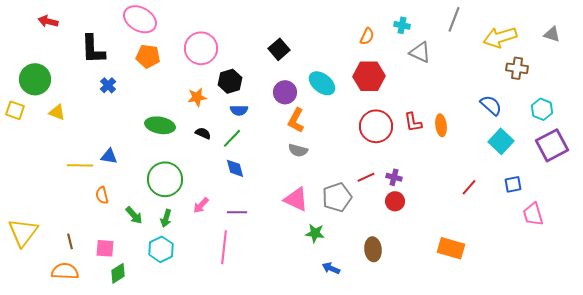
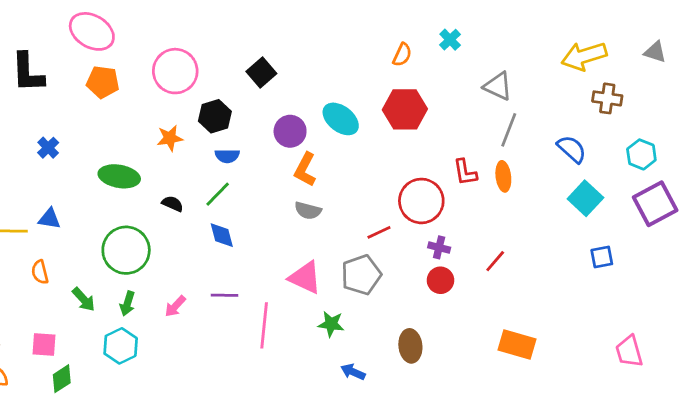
gray line: (454, 19) -> (509, 130), moved
cyan cross: (402, 25) -> (450, 40), turned 35
black square: (279, 49) -> (261, 72), moved
gray triangle: (420, 52) -> (498, 86), moved
blue cross: (108, 85) -> (48, 148), moved
red circle: (376, 126) -> (421, 201), moved
black semicircle: (203, 133) -> (173, 204), moved
red line: (366, 177) -> (379, 232), moved
red line: (469, 187) -> (495, 261), moved
pink arrow: (201, 205) -> (175, 306), moved
pink trapezoid: (533, 214) -> (629, 351), moved
pink line: (224, 247) -> (264, 325), moved

